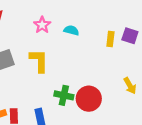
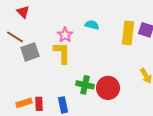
pink star: (42, 25) -> (65, 35), moved
yellow rectangle: (110, 39) -> (128, 33), size x1.6

